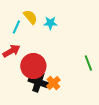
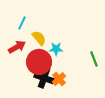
yellow semicircle: (30, 17) -> (39, 38), moved
cyan star: (50, 23) -> (56, 49), moved

